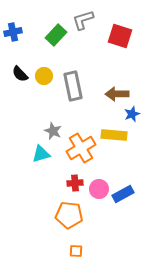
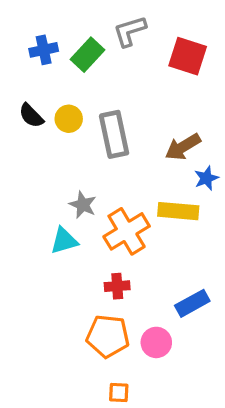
blue cross: (13, 32) -> (44, 50), moved
brown arrow: (117, 94) -> (183, 147), turned -30
pink circle: (99, 189) -> (156, 342), moved

